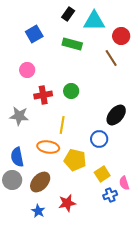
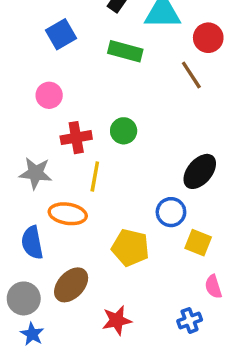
yellow line: (62, 125) -> (95, 177), moved
orange ellipse: (48, 147) -> (68, 214), moved
yellow square: (102, 174) -> (198, 243), moved, turned -35
gray circle: (12, 180) -> (24, 298), moved
blue cross: (110, 195) -> (190, 320), moved
blue star: (38, 211) -> (32, 334), moved

